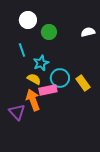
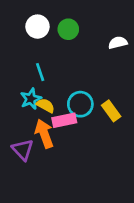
green circle: (49, 32) -> (68, 29), moved
cyan line: (22, 50) -> (40, 72), moved
cyan star: (41, 63) -> (31, 99), moved

